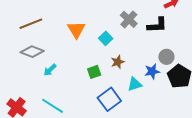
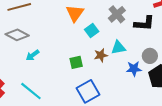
orange triangle: (76, 30) -> (75, 13), moved
cyan triangle: (135, 84) -> (118, 48), moved

